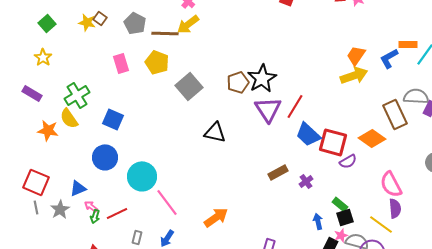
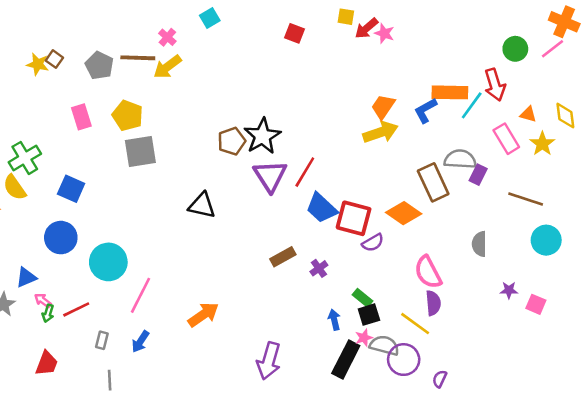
brown line: (165, 33) -> (138, 58), moved
orange rectangle: (408, 44) -> (450, 92), size x1.5
gray square: (189, 86) -> (140, 152), moved, turned 32
pink line: (167, 202) -> (140, 295), turned 64

